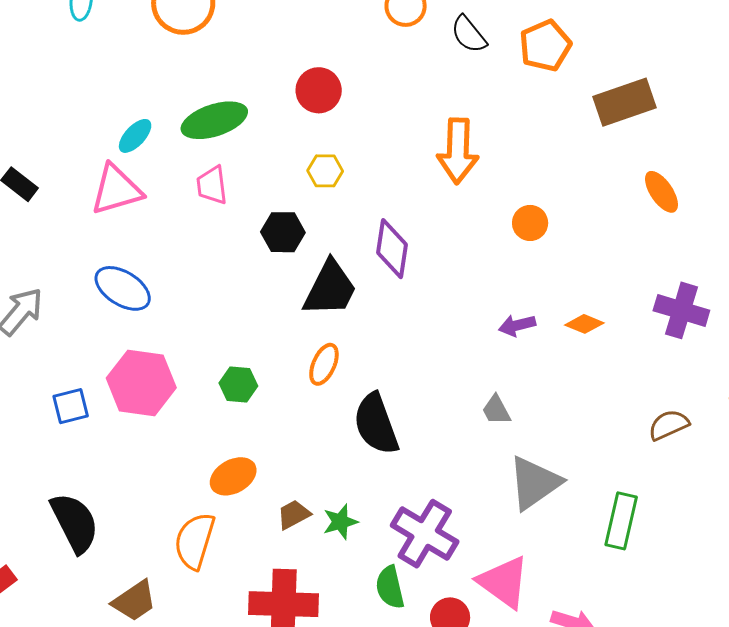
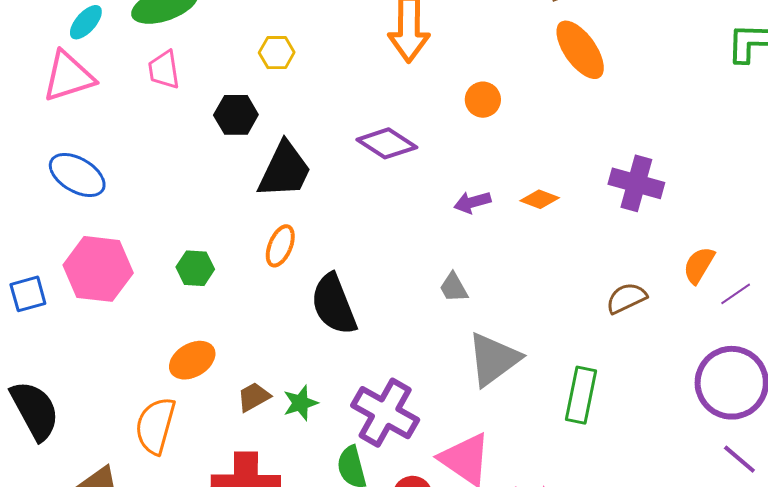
orange ellipse: (661, 192) -> (580, 50), moved, size x1.4
purple diamond: (392, 249) -> (387, 143), moved, turned -64

